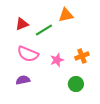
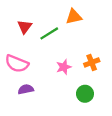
red triangle: (22, 24) -> (25, 27), turned -32
pink semicircle: (28, 54) -> (17, 64), moved

